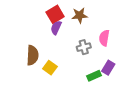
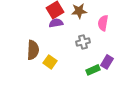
purple semicircle: (56, 28) -> (56, 23), turned 56
pink semicircle: (104, 38) -> (103, 23), moved

